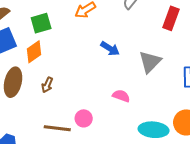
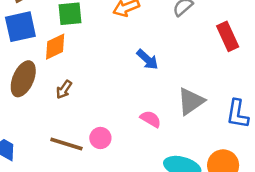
red rectangle: (171, 18) -> (228, 36), turned -55
gray triangle: (150, 62) -> (191, 101), moved

